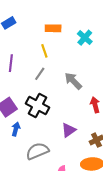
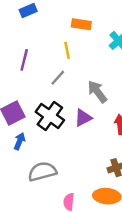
purple triangle: (69, 130) -> (83, 118), moved

